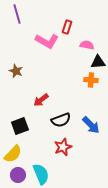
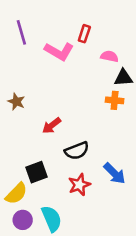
purple line: (17, 14) -> (21, 32), moved
brown star: (16, 71) -> (16, 102), moved
blue arrow: (91, 125) -> (115, 173), moved
black square: (20, 126) -> (36, 172), moved

